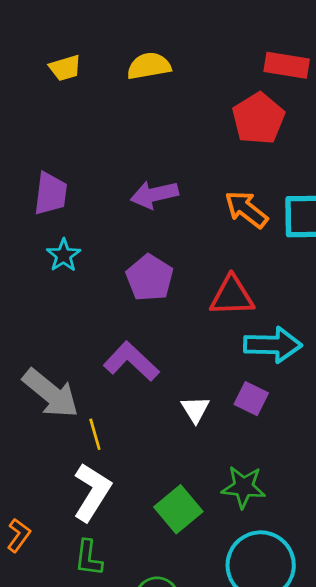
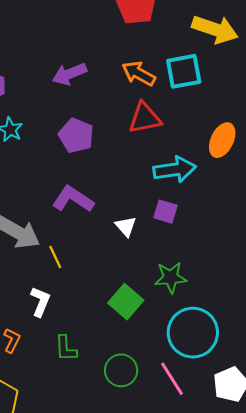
red triangle: (232, 296) -> (145, 118), moved
white L-shape: (92, 492) -> (40, 302), moved, size x0.7

